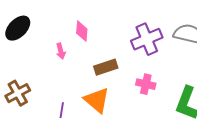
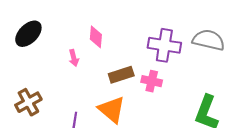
purple cross: (147, 39) -> (164, 45), turned 32
pink cross: (146, 84) -> (152, 81), moved

